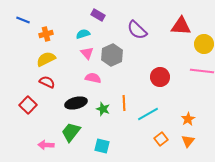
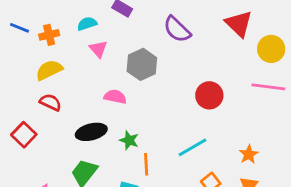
blue line: (23, 20) -> (20, 28), moved
red triangle: (181, 26) -> (239, 24), turned 40
cyan semicircle: (83, 34) -> (87, 24), moved
pink triangle: (87, 53) -> (98, 49), moved
orange line: (124, 103) -> (146, 164), moved

